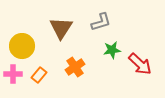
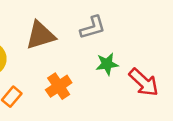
brown triangle: (61, 28) -> (40, 35), turned 40

